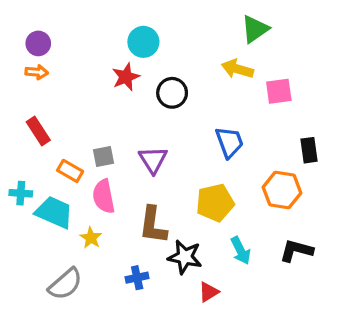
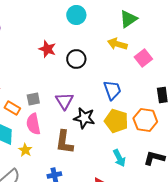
cyan circle: (143, 42) -> (76, 15), moved
red star: (126, 77) -> (47, 49), turned -30
pink square: (279, 91) -> (143, 58), turned -30
yellow pentagon: (215, 203) -> (116, 121), moved, turned 30
black star: (185, 257) -> (84, 118), moved

